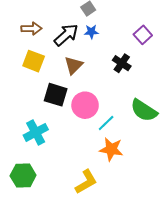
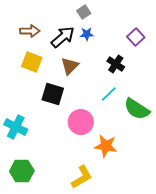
pink circle: (85, 105) -> (81, 122), moved
cyan line: (106, 123) -> (109, 94), moved
cyan cross: (36, 132) -> (16, 127), moved, turned -35

